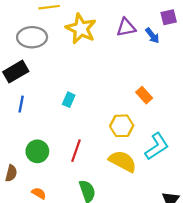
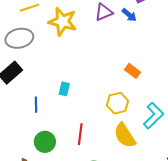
blue line: (21, 104) -> (36, 105), moved
yellow semicircle: (123, 161) -> (125, 135), turned -140

